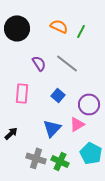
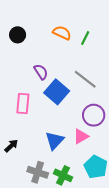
black circle: (17, 28) -> (18, 35), size x0.6
gray line: (67, 63) -> (85, 79), moved
blue square: (58, 95) -> (57, 92), moved, size x1.6

